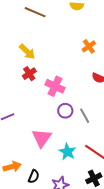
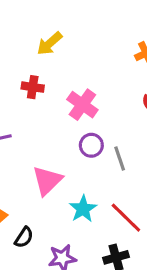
yellow arrow: (27, 52) -> (49, 44), turned 84
red cross: (29, 74) -> (33, 87), moved, turned 32

